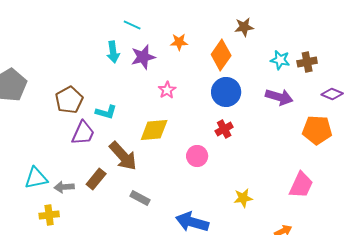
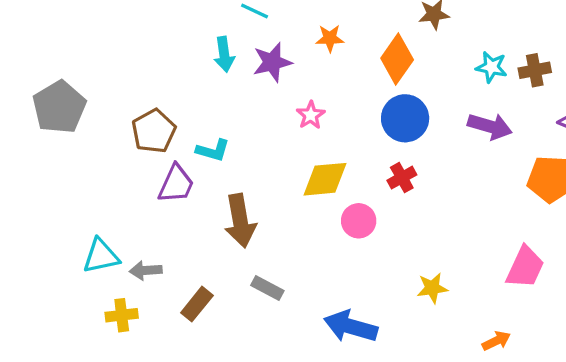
yellow diamond: (154, 130) -> (325, 179), moved
brown arrow: (123, 156) -> (240, 221), turned 32
brown rectangle: (96, 179) -> (197, 304), moved

